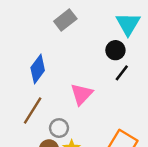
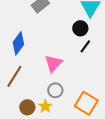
gray circle: (59, 128) -> (55, 90), moved

